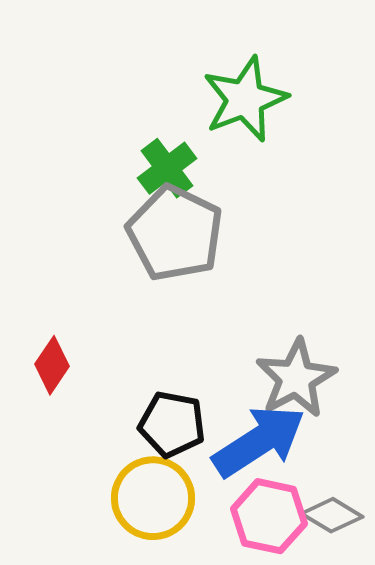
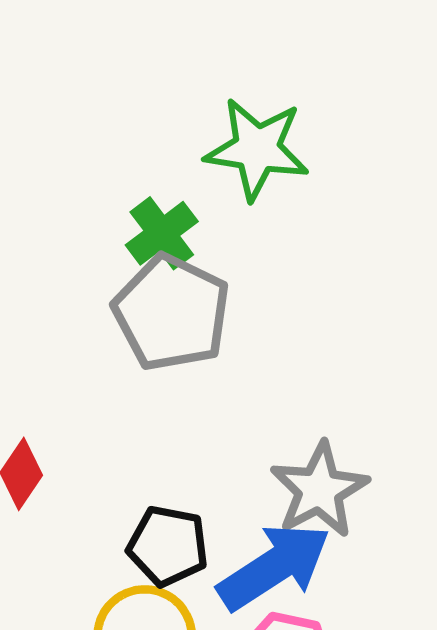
green star: (245, 99) -> (257, 149), turned 30

